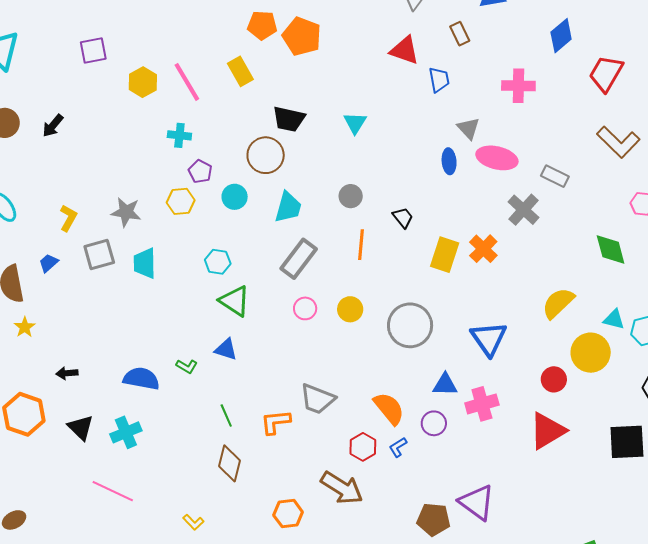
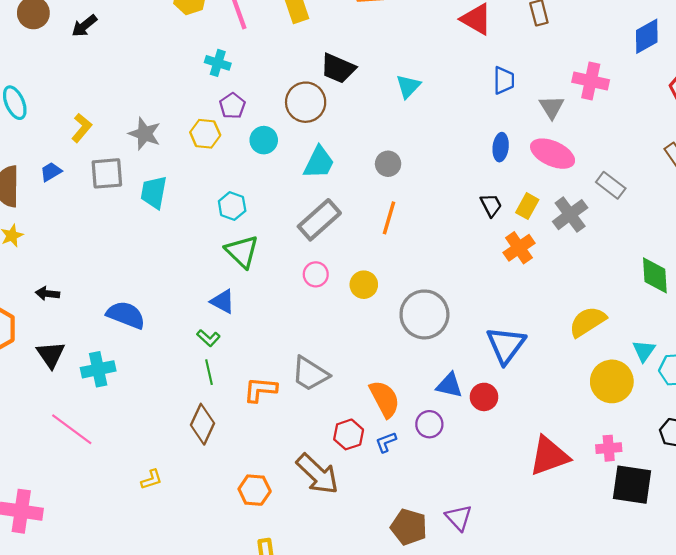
blue trapezoid: (439, 80) -> (504, 80), moved
gray triangle: (468, 128) -> (552, 107), moved
black trapezoid: (403, 218) -> (491, 205), moved
yellow rectangle: (445, 255) -> (527, 206), moved, size x0.7
cyan triangle: (614, 319) -> (644, 351), turned 40
green L-shape: (187, 366) -> (208, 338), moved
red circle: (554, 379) -> (484, 397), moved
pink cross: (482, 404) -> (609, 448), moved, size x0.7
purple triangle: (477, 502) -> (459, 518), size x0.7
yellow L-shape: (193, 522) -> (151, 479), turned -75

